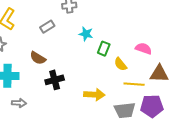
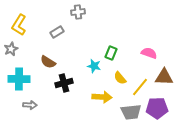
cyan star: (86, 34) -> (94, 66), moved
yellow semicircle: (120, 64) -> (120, 78), moved
yellow line: (134, 84) -> (140, 87), turned -54

